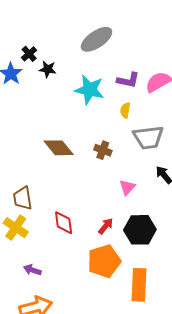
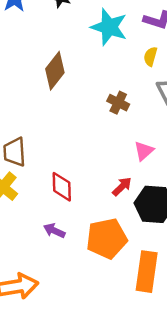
brown diamond: (59, 148) -> (55, 71), moved, turned 72
red arrow: (106, 226) -> (122, 186), moved
purple arrow: (32, 270) -> (54, 231), moved

